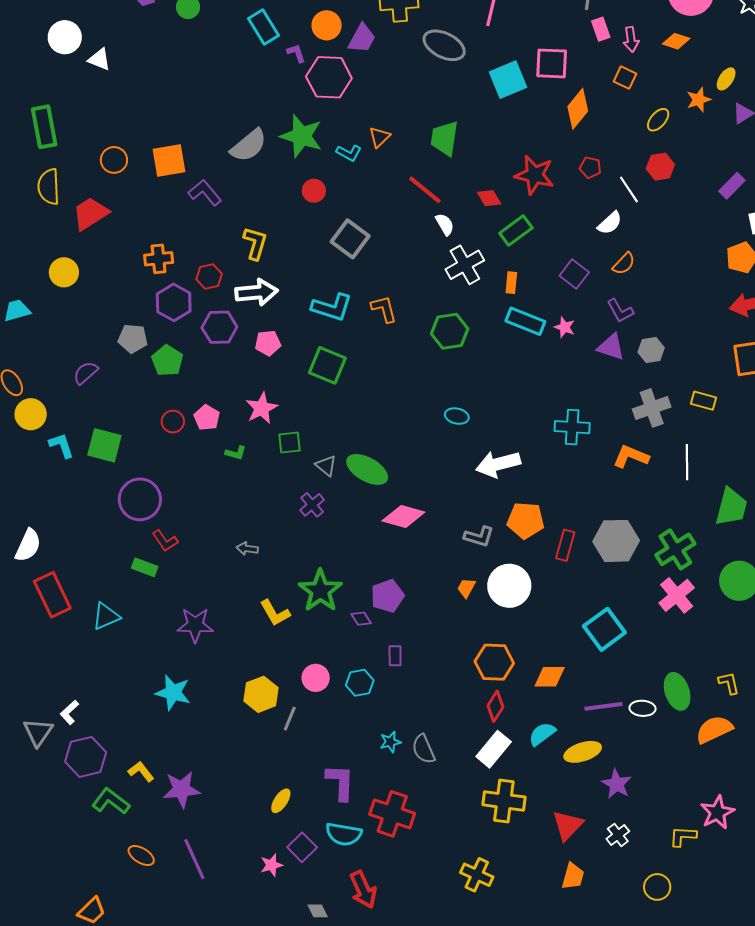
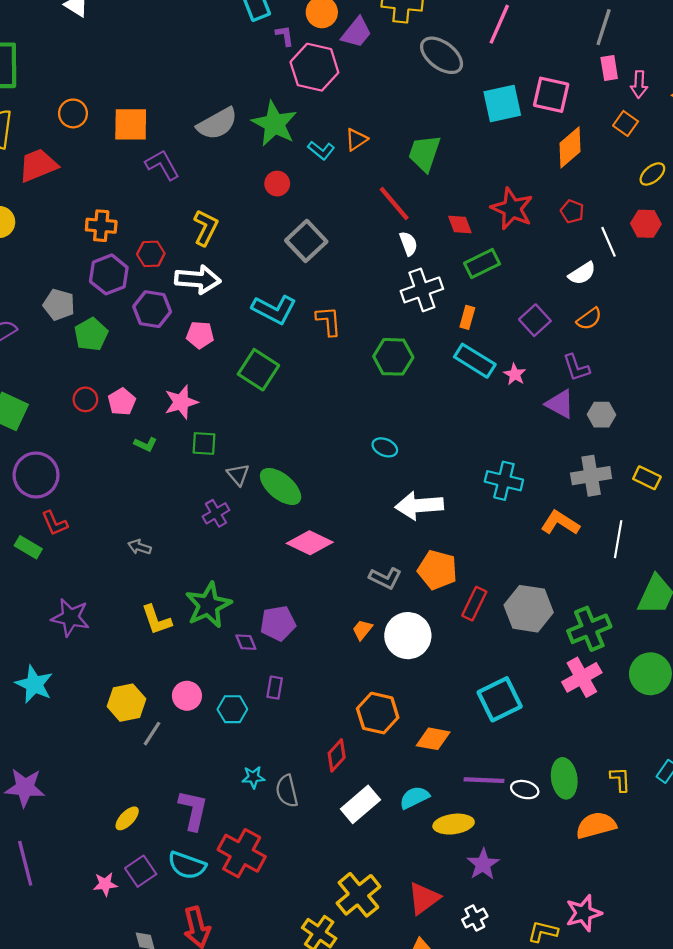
red diamond: (495, 706) -> (337, 755), moved
yellow cross: (504, 801) -> (358, 895), moved, turned 33

